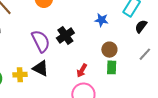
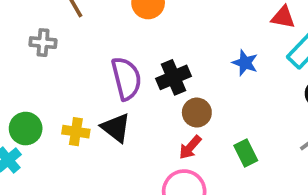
brown circle: (109, 50) -> (197, 113), moved
green rectangle: (112, 67) -> (246, 153), turned -40

